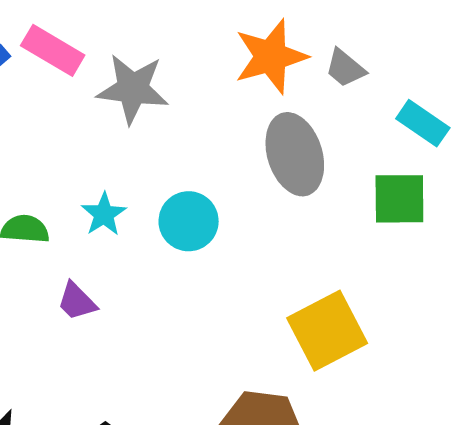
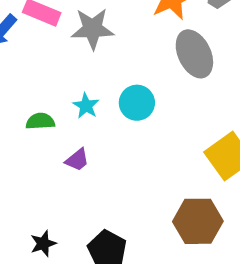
purple trapezoid: (77, 301) -> (77, 160), turned -76

